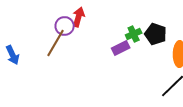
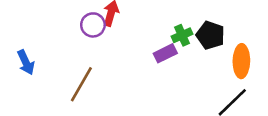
brown line: (56, 43) -> (81, 84), moved

